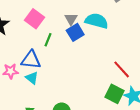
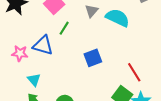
blue square: (75, 32) -> (93, 58), moved
cyan triangle: (32, 78) -> (34, 80), moved

